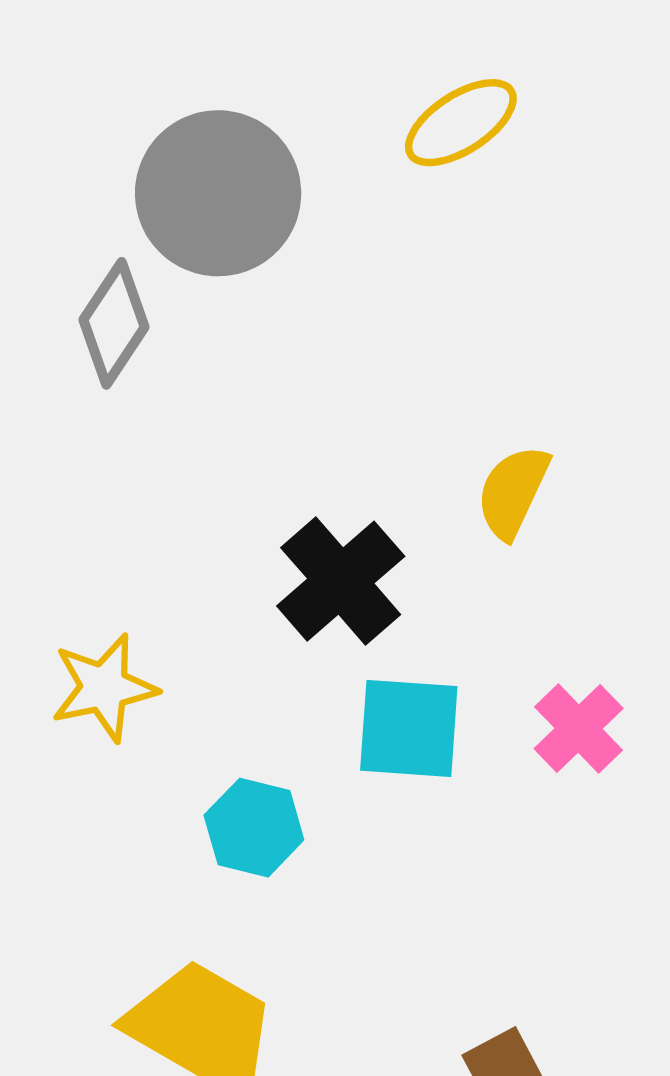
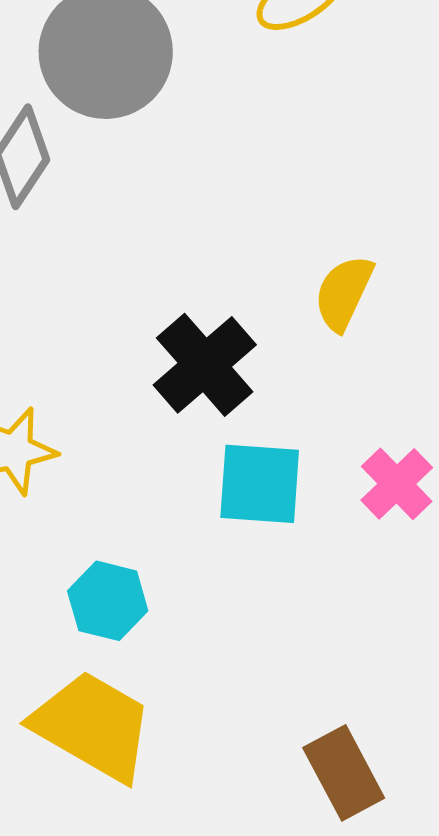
cyan hexagon: (254, 828) -> (108, 601), moved

